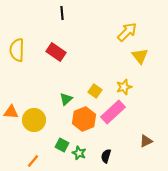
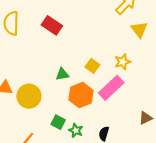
green triangle: (66, 99) -> (62, 74), turned 32

